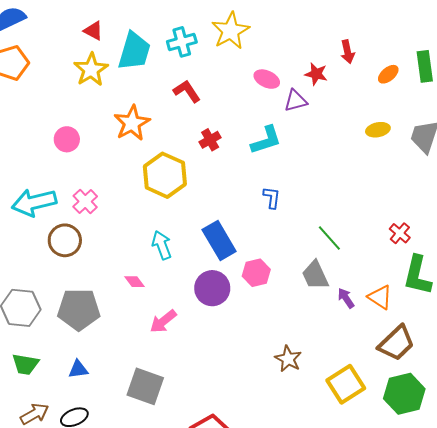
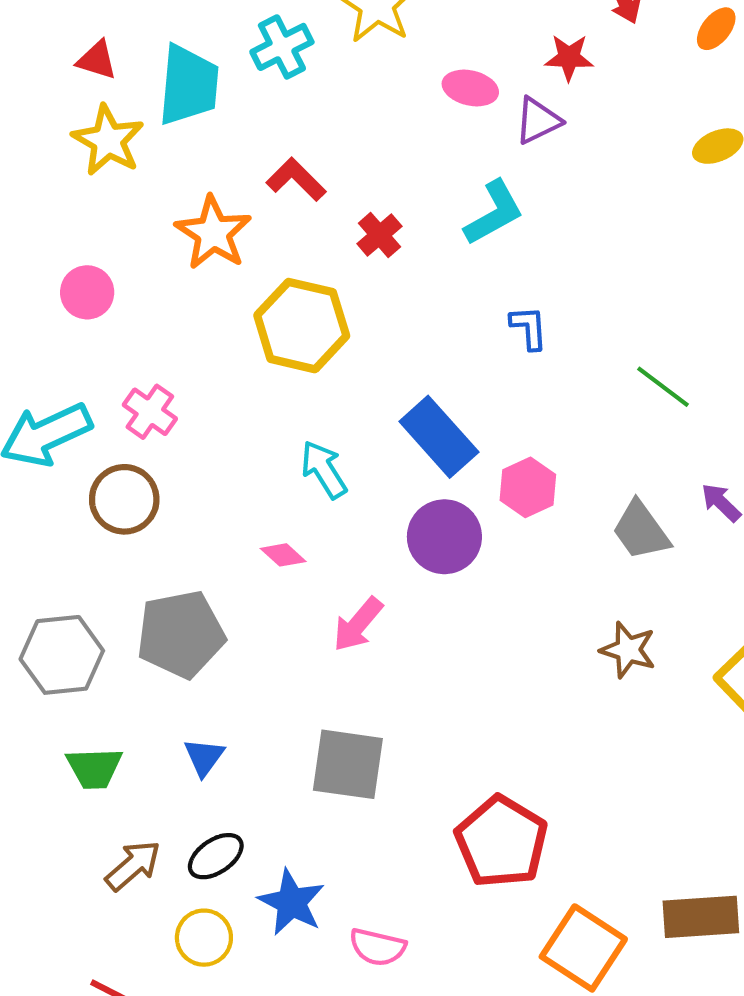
red L-shape: (187, 91) -> (296, 179), moved
gray trapezoid: (315, 275) -> (641, 530), moved
blue triangle: (78, 369) -> (204, 757), turned -35

